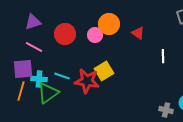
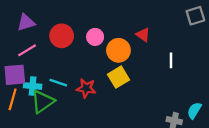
orange circle: (109, 24) -> (118, 50), moved
pink line: (34, 47) -> (27, 50), turned -60
yellow square: (104, 71) -> (118, 77), moved
red star: (87, 81) -> (86, 88), size x0.7

